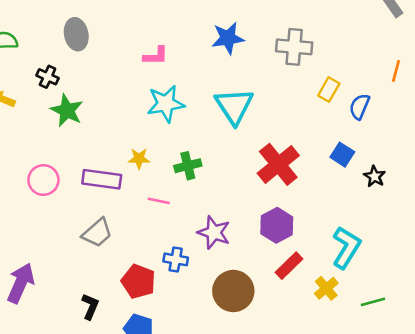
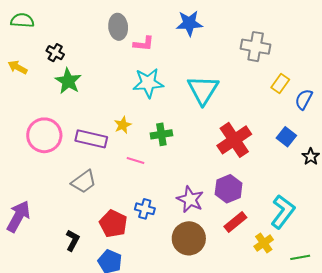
gray ellipse: (76, 34) -> (118, 27), moved
blue star: (228, 38) -> (189, 23), moved
yellow star: (139, 159) -> (123, 125), turned -30
pink circle: (43, 180) -> (44, 135), size x1.4
purple star: (214, 233) -> (190, 199), moved

